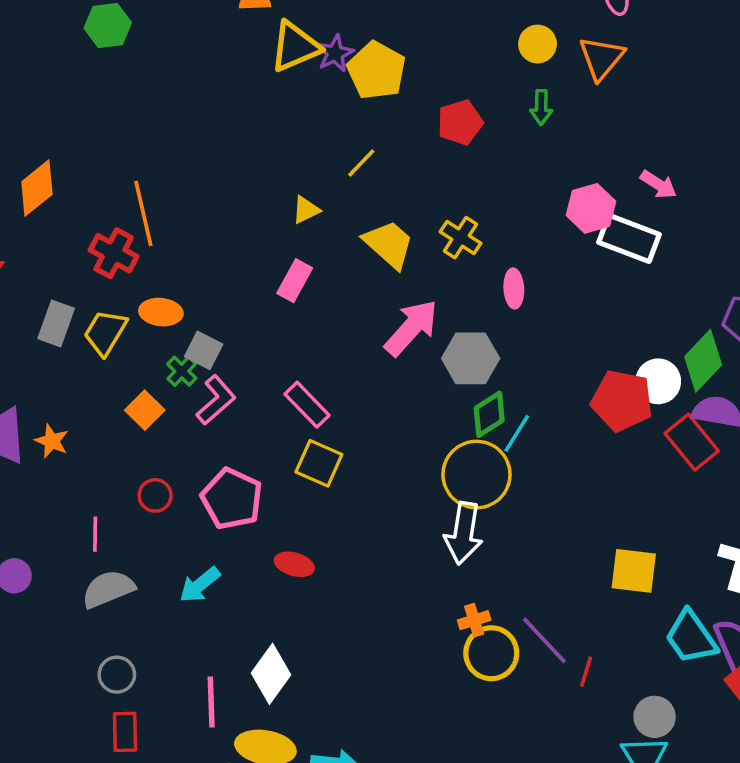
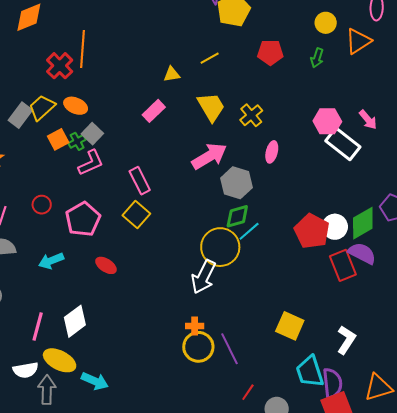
gray rectangle: (56, 323) -> (20, 115), moved
orange square: (145, 410) -> (58, 139), moved
red line: (586, 672) -> (248, 392), moved

